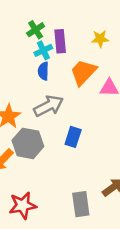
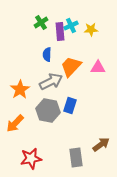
cyan cross: (43, 50) -> (71, 26), moved
orange trapezoid: (83, 72) -> (71, 66), moved
gray hexagon: (28, 143) -> (48, 110), moved

